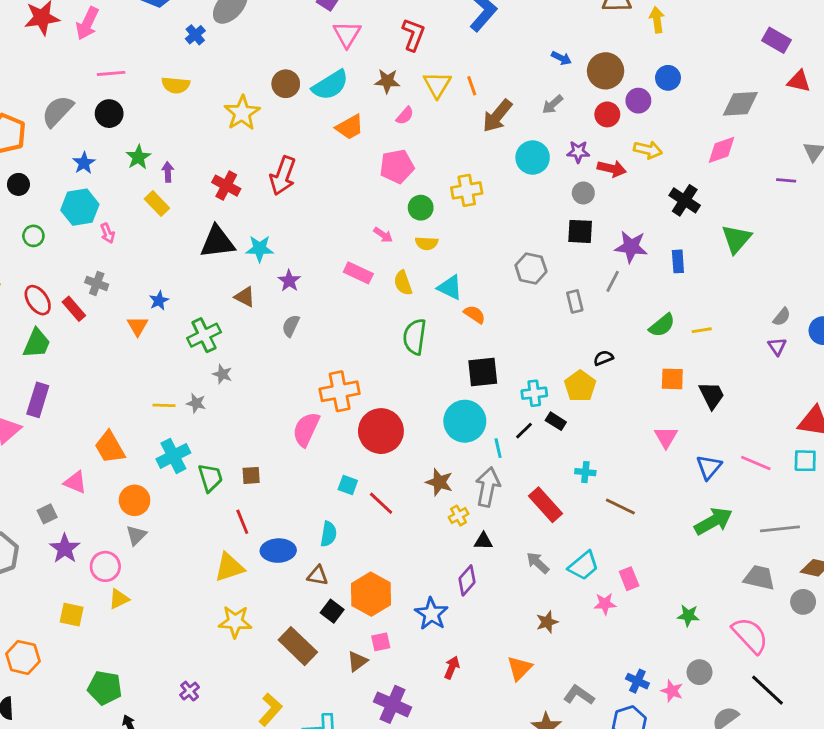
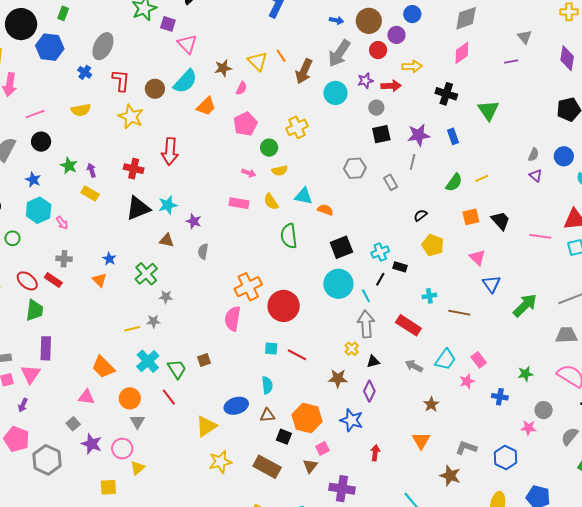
red L-shape: (413, 35) -> (121, 80), moved
gray arrow: (553, 104) -> (339, 53), size x1.8
yellow pentagon: (580, 386) -> (433, 245), moved
pink line: (756, 463) -> (540, 236), moved
blue triangle: (709, 467) -> (491, 284), moved
brown star: (439, 482) -> (338, 378), moved
red line: (242, 522) -> (169, 397), moved
blue cross: (637, 681) -> (500, 397), moved

